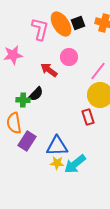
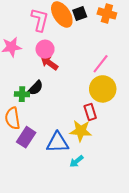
pink circle: (69, 57) -> (45, 49), moved
yellow star: (57, 163) -> (81, 131), moved, size x1.5
cyan arrow: (75, 164) -> (77, 161), size x0.6

